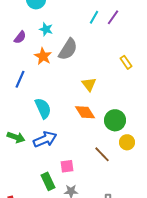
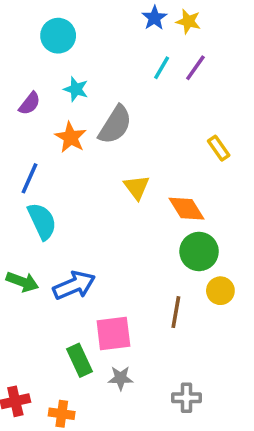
yellow triangle: (89, 84) -> (137, 187), moved
cyan semicircle: (43, 108) -> (42, 221), moved
orange diamond: (85, 112) -> (187, 209), moved
brown line: (102, 154) -> (176, 312), turned 54
pink square: (67, 166) -> (113, 334), size x1.5

